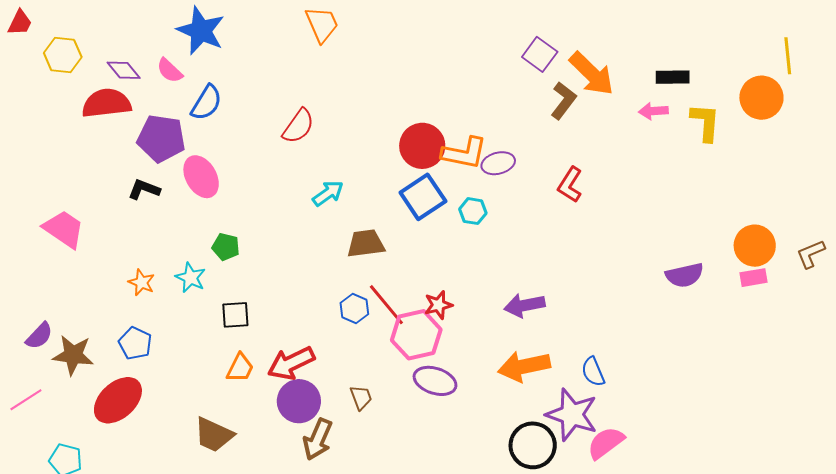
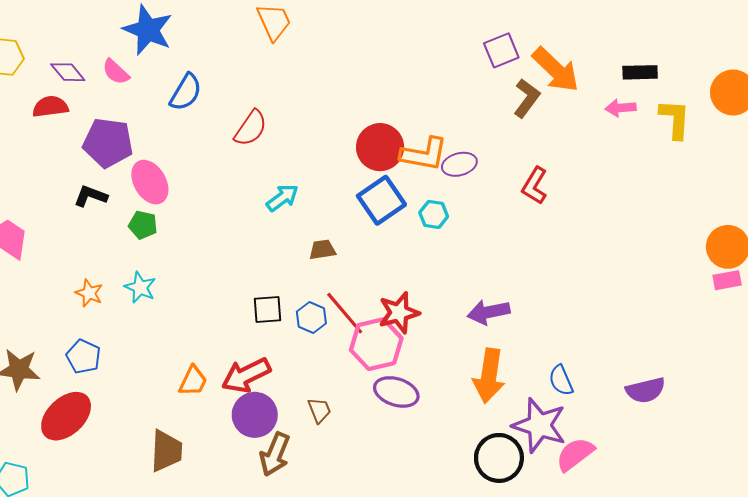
purple square: (540, 54) -> (501, 50), turned 32
red semicircle: (106, 103) -> (50, 107), size x0.7
blue semicircle: (206, 103) -> (186, 92), moved
brown trapezoid: (366, 244) -> (322, 250), size x0.7
green pentagon: (226, 247) -> (143, 225), moved
purple semicircle: (685, 275) -> (645, 390), moved
red star: (438, 305) -> (399, 313), size x1.4
black square: (235, 315) -> (268, 309), moved
orange arrow: (524, 366) -> (489, 376), turned -69
brown trapezoid: (214, 435) -> (166, 451), turned -111

